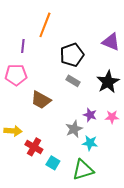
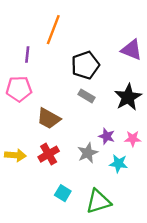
cyan star: (90, 143) -> (118, 164), moved
red cross: (34, 147) -> (49, 154), moved, turned 30

